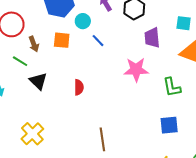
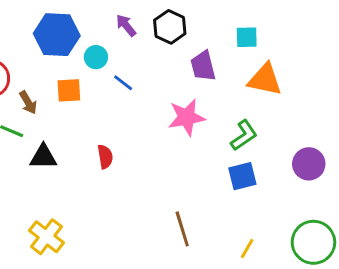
black triangle: (38, 81) -> (43, 157), turned -36
green L-shape: (172, 87) -> (244, 135), turned -105
blue square: (169, 125) -> (242, 176), moved
brown line: (102, 139) -> (182, 229), moved

